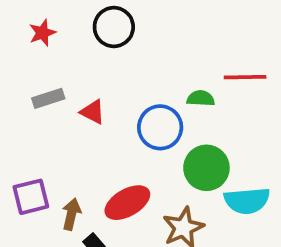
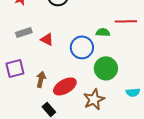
purple square: (31, 197) -> (15, 68), moved
cyan semicircle: (247, 201) -> (133, 92), moved, size x0.6
brown arrow: (71, 214) -> (41, 79), moved

